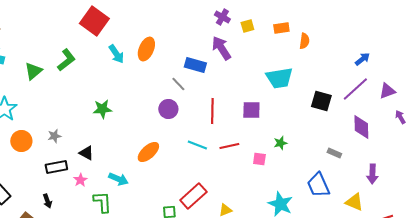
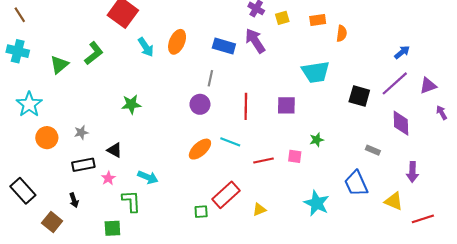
blue rectangle: (195, 65) -> (224, 46), moved
gray line: (178, 84) -> (210, 78), turned 56
red line: (229, 146) -> (263, 161), moved
orange ellipse: (148, 152) -> (200, 149), moved

